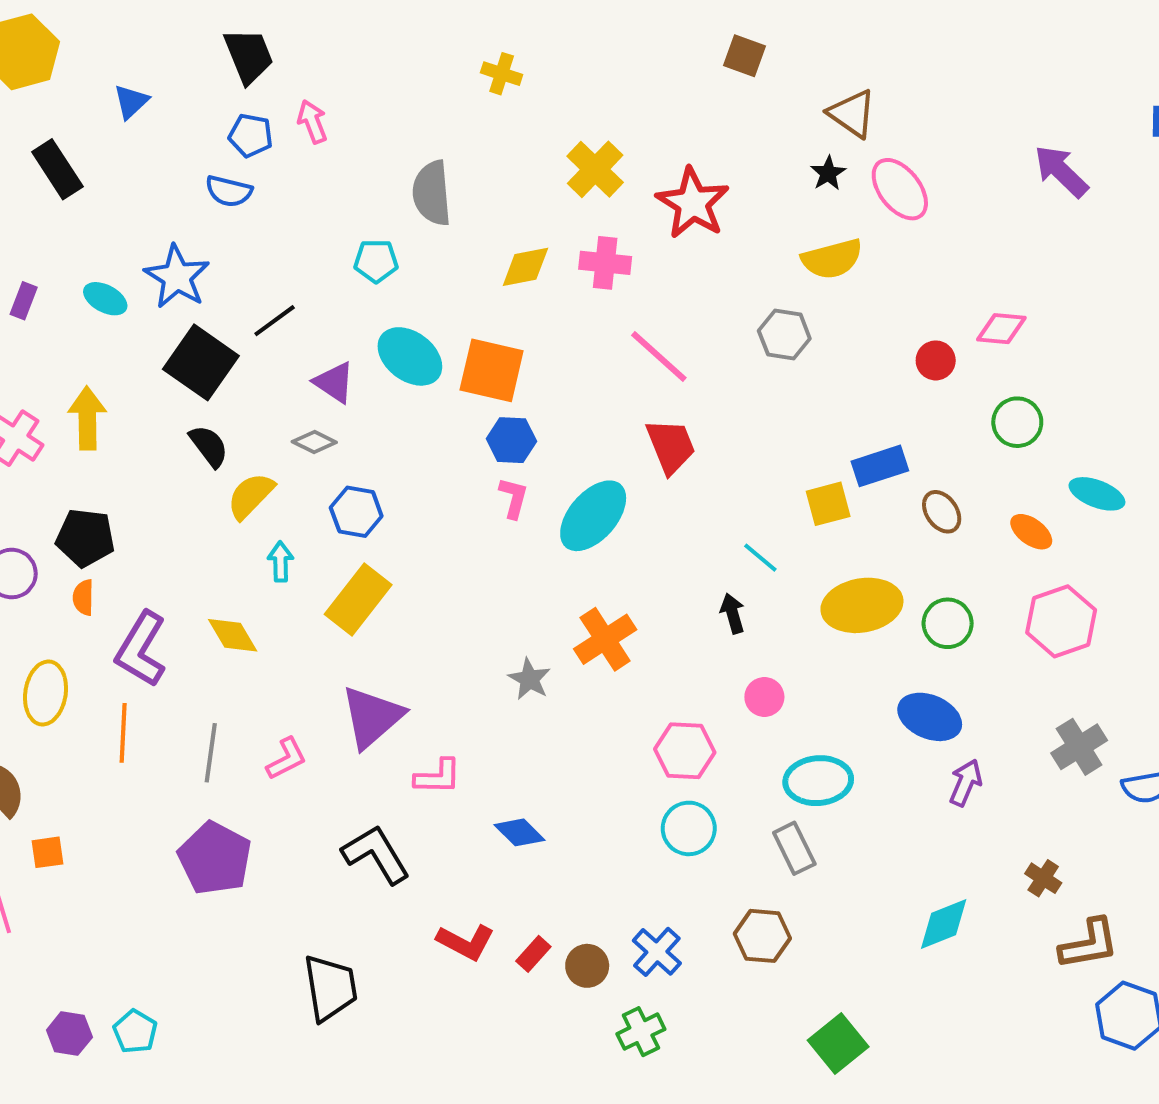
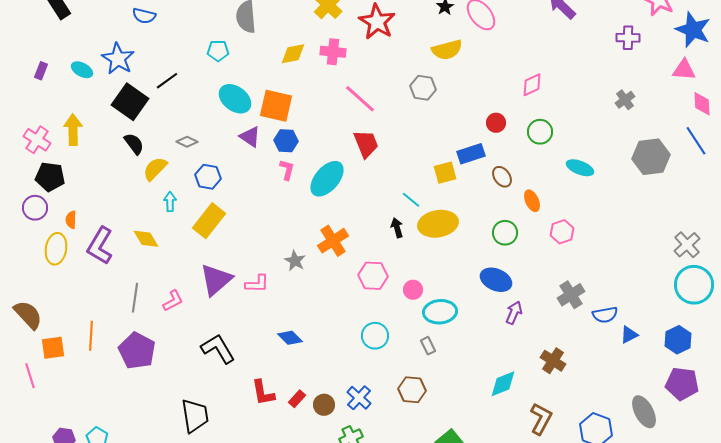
pink diamond: (1001, 329) -> (532, 85), turned -30
red circle: (936, 360) -> (496, 123), moved
purple triangle: (334, 382) -> (250, 137), moved
orange ellipse: (1031, 532) -> (532, 201), moved, turned 30
black pentagon: (85, 538) -> (50, 177), moved
yellow ellipse: (862, 605) -> (438, 224), moved
pink hexagon: (1061, 621) -> (562, 232), size x0.7
yellow ellipse: (46, 693) -> (56, 249), moved
pink circle: (764, 697) -> (413, 290), moved
orange line: (123, 733) -> (91, 336), moved
pink hexagon: (685, 751) -> (373, 276), moved
pink L-shape: (438, 777) -> (257, 284), moved
gray rectangle: (794, 848) -> (428, 346), size x0.7
orange square: (47, 852) -> (53, 348), size x1.4
brown cross: (1043, 878) -> (553, 361), size x1.4
red L-shape: (466, 942) -> (263, 393), turned 52
brown L-shape: (1089, 944) -> (541, 419), moved, turned -52

